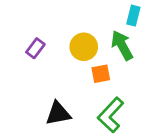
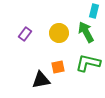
orange square: (101, 74) -> (58, 67), moved
green L-shape: (111, 115) -> (88, 63), moved, turned 60

